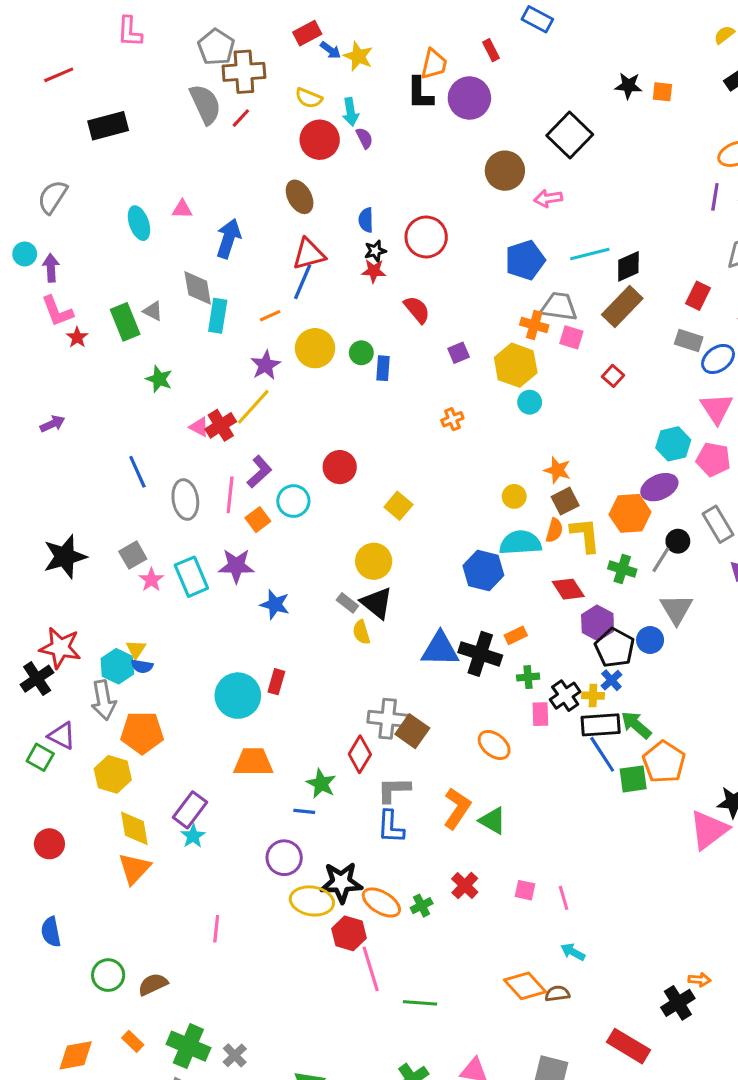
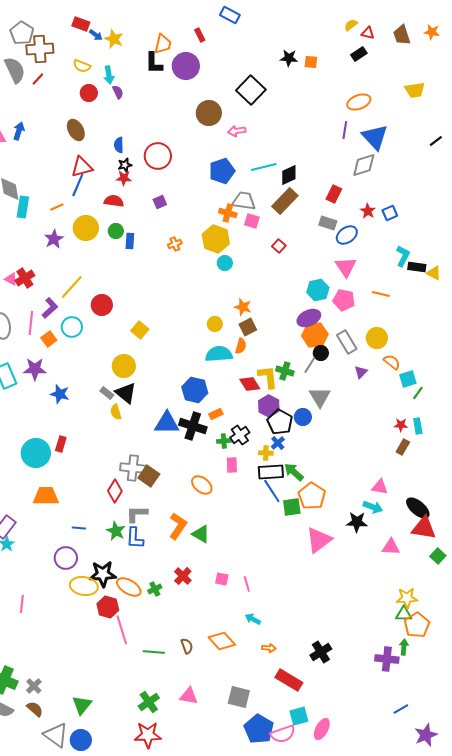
red rectangle: (307, 33) -> (81, 24), turned 48
red circle: (320, 140) -> (89, 93), size x0.7
blue arrow: (229, 239) -> (19, 131), moved, size x0.7
red semicircle: (417, 310) -> (114, 201), moved, turned -42
purple square: (459, 353) -> (160, 202), moved
yellow line: (253, 407) -> (72, 287), moved
orange cross: (452, 419) -> (175, 244), moved
orange hexagon: (630, 513) -> (315, 335), moved
yellow L-shape: (585, 535) -> (268, 377), moved
blue hexagon: (483, 571) -> (195, 390), moved
black cross: (565, 696) -> (240, 435), moved
green star: (321, 784) -> (116, 531), moved
pink triangle: (709, 830) -> (319, 540), moved
orange arrow: (699, 980) -> (269, 648), moved
brown semicircle: (557, 994) -> (187, 646), moved, turned 77

